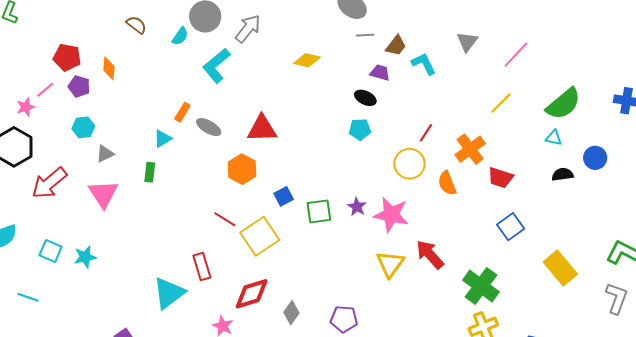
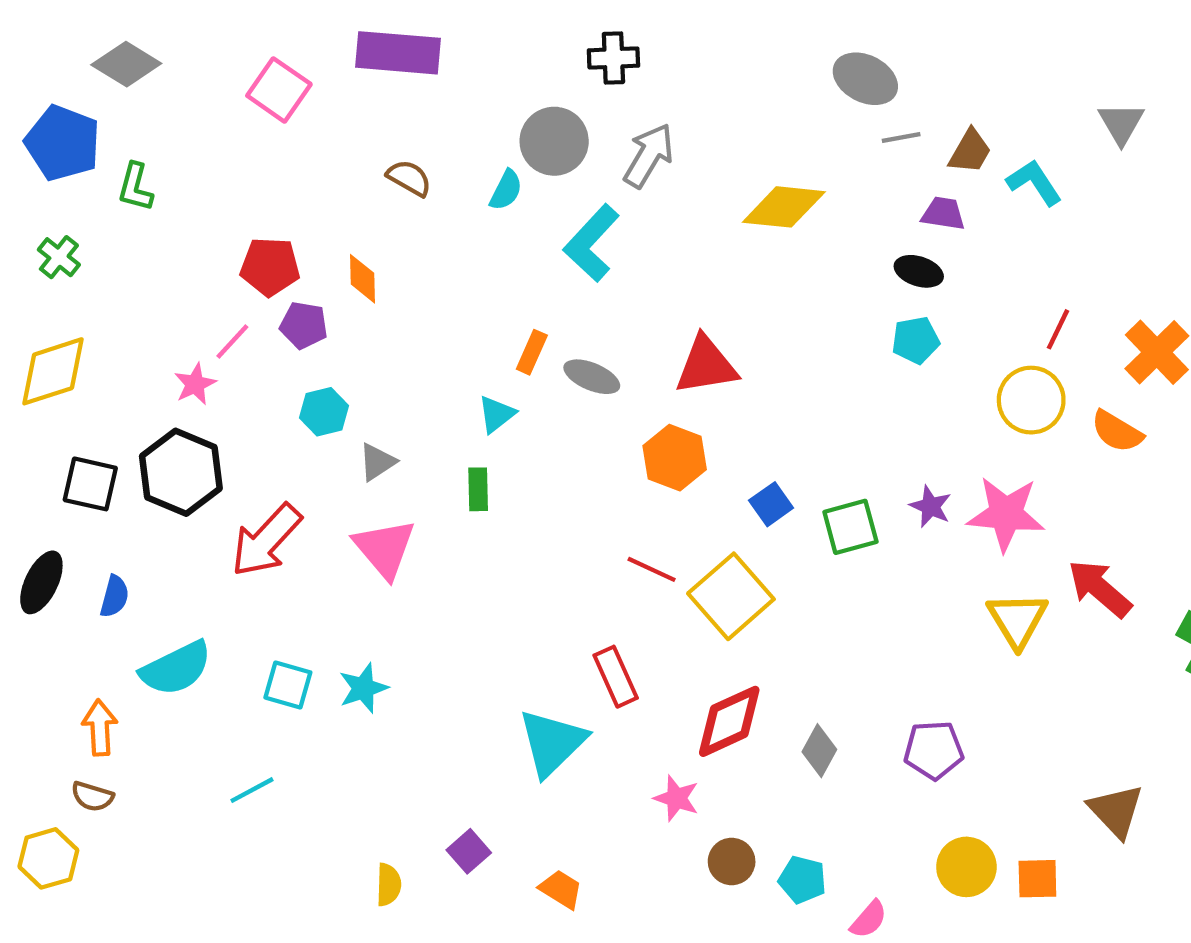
yellow diamond: (307, 60) -> (784, 207), size x1.4
orange semicircle: (447, 183) -> (1117, 431), turned -30
cyan line: (28, 297) -> (252, 790), turned -40

